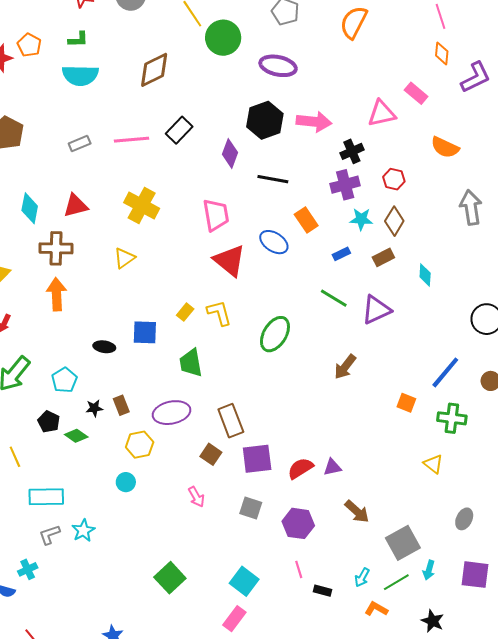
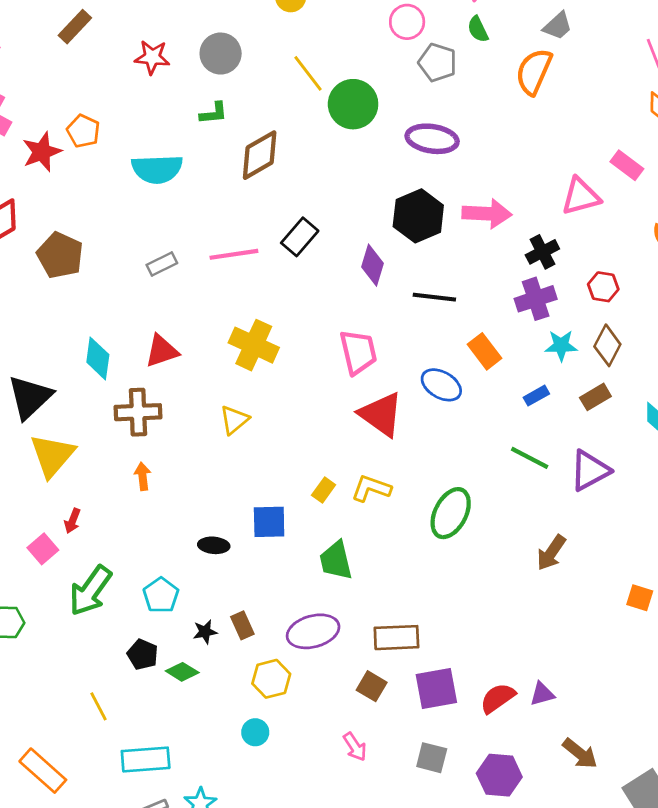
green L-shape: (78, 39) -> (214, 113), moved
orange arrow: (57, 294) -> (143, 476), size x0.6
yellow L-shape: (219, 313) -> (371, 488), turned -52
brown rectangle: (231, 421) -> (396, 638), turned -68

